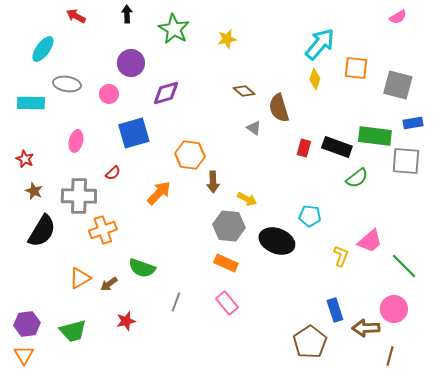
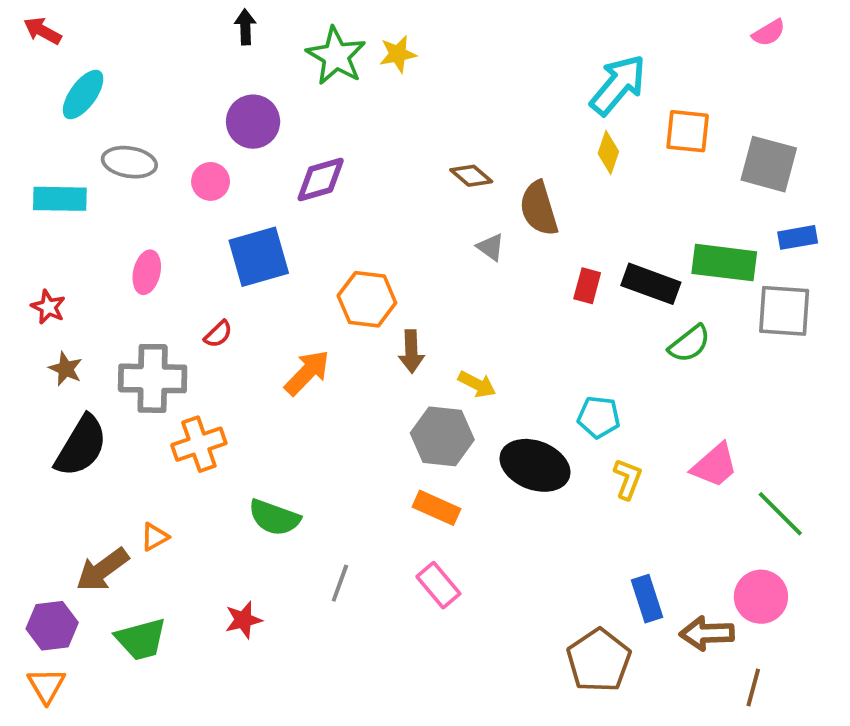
red arrow: (76, 16) -> (42, 31), moved
yellow star: (227, 39) -> (398, 54), moved
yellow L-shape: (341, 256) -> (628, 479), moved
orange triangle: (80, 278) -> (155, 537), size x0.7
brown arrow: (109, 284) -> (102, 570), moved, size x1.6

